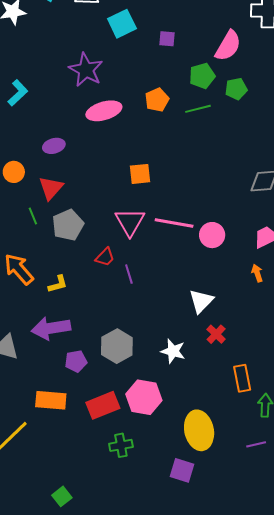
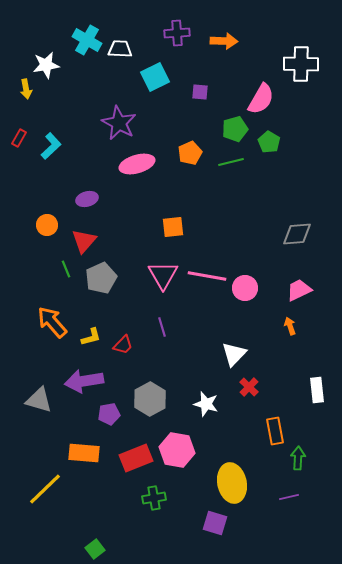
green pentagon: (236, 89) -> (269, 142), turned -30
red trapezoid: (105, 257) -> (123, 345), moved

